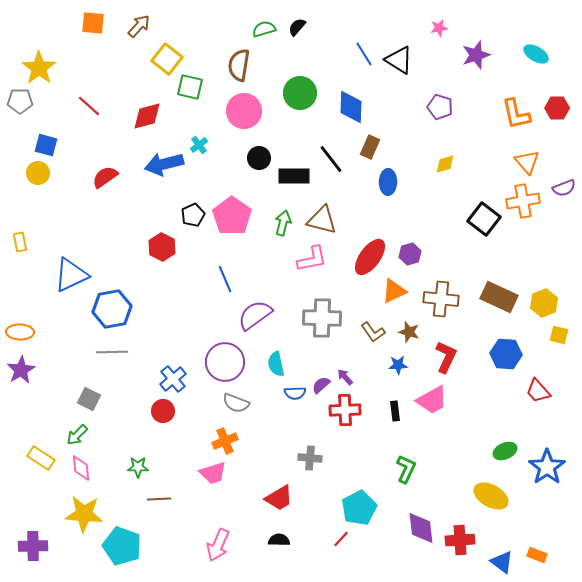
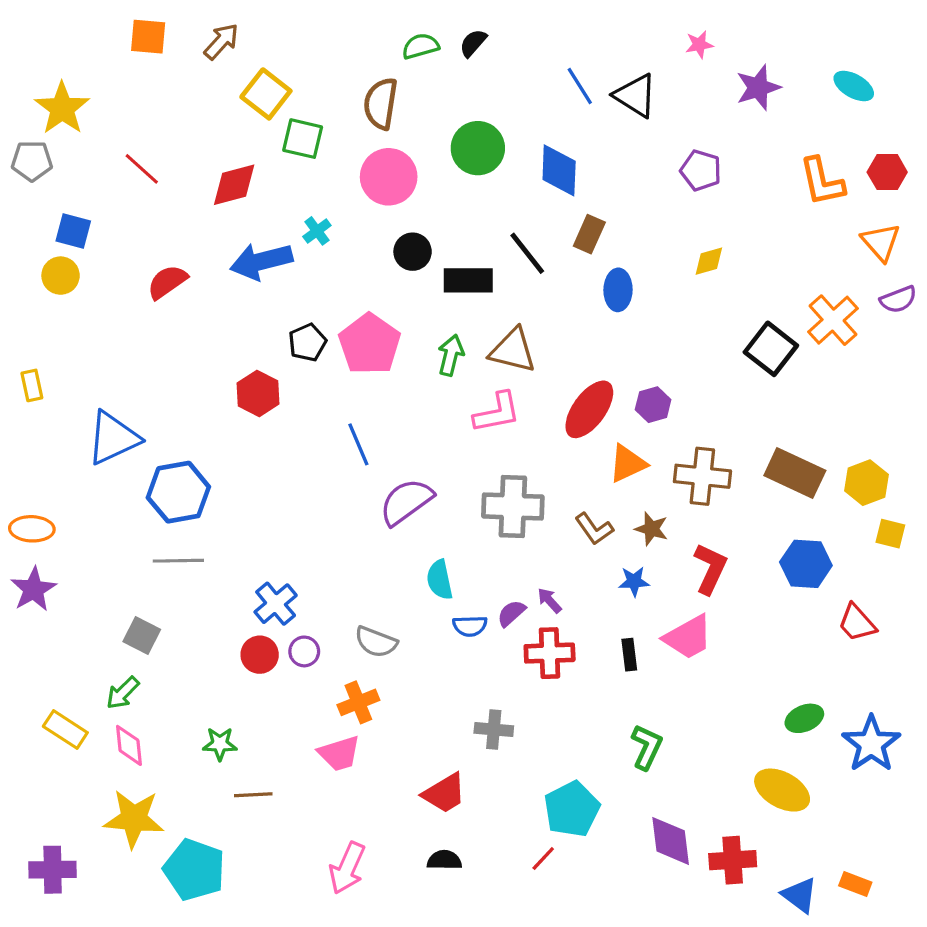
orange triangle: (527, 162) -> (881, 242), moved
orange cross: (523, 201) -> (833, 320), turned -32
purple circle: (225, 362) -> (304, 651), moved, size x0.5

